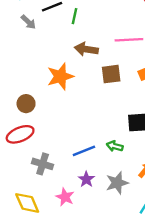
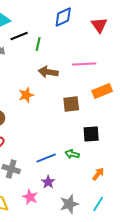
brown square: (111, 74) -> (71, 104), moved
orange star: (60, 76) -> (26, 95), size x0.7
gray star: (117, 183) -> (69, 204), moved

